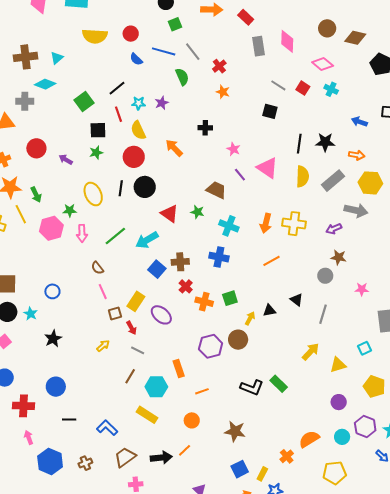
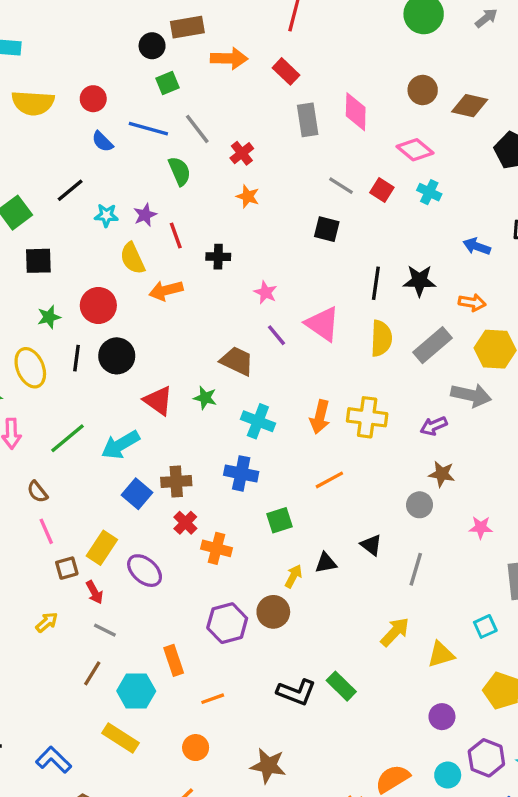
red line: (119, 114) -> (176, 236), moved
yellow semicircle: (138, 130) -> (132, 258), moved
orange arrow: (174, 148) -> (166, 290), turned -60
green star: (96, 153) -> (49, 317), moved
green square: (230, 298) -> (279, 520), moved

